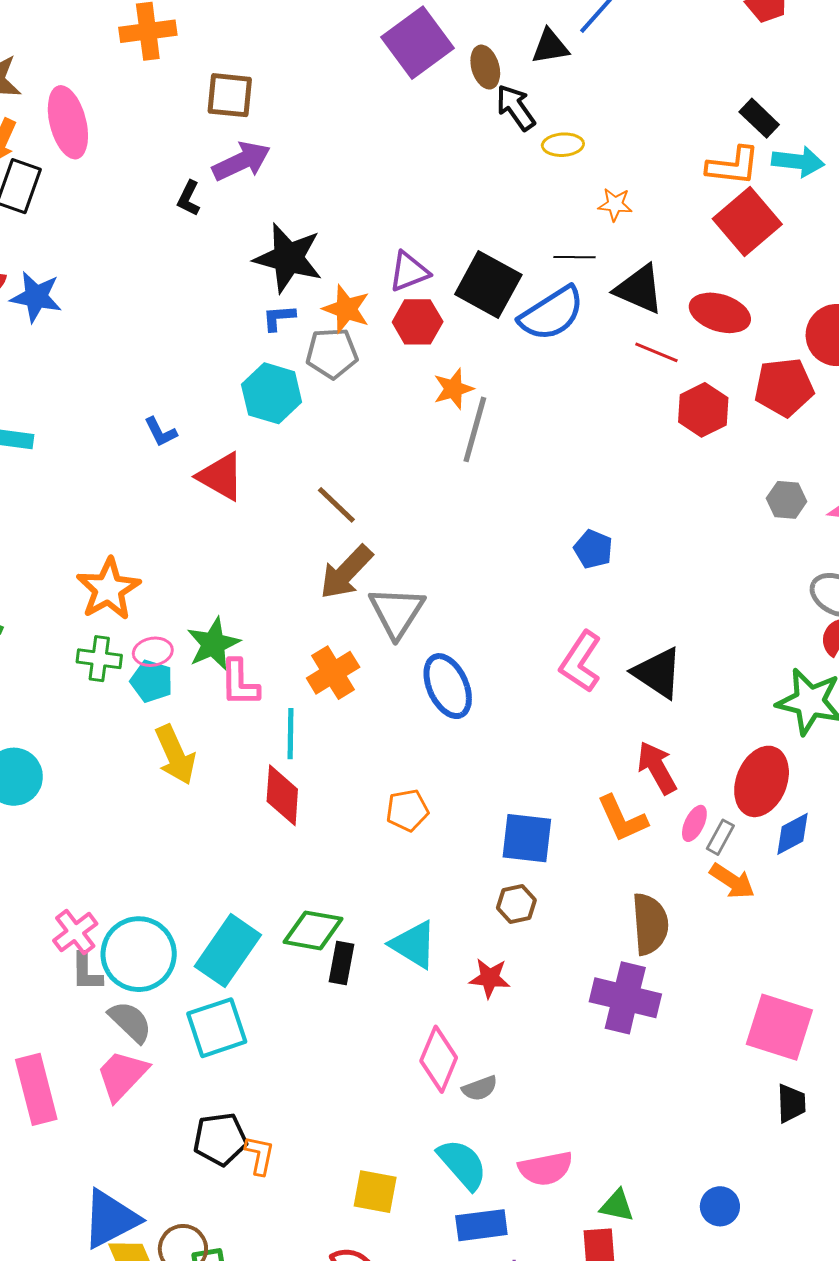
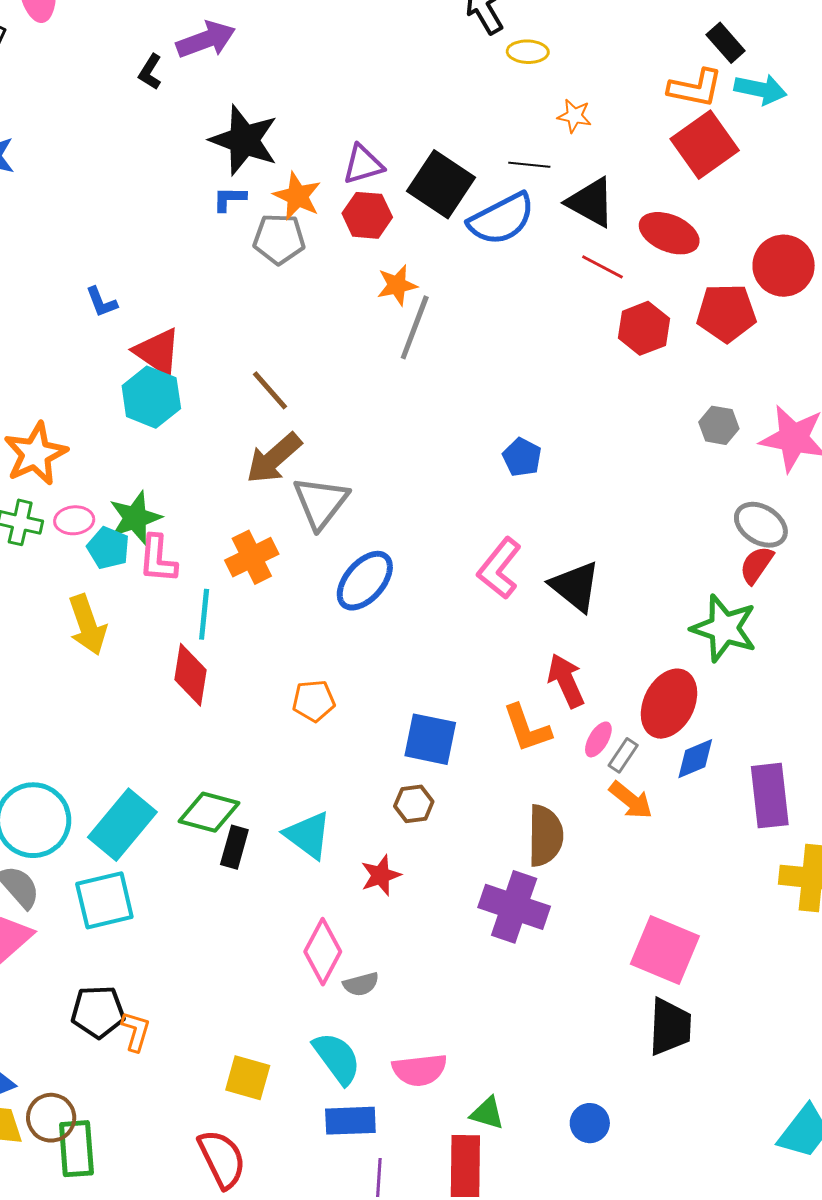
cyan hexagon: (272, 393) -> (151, 397), moved
cyan pentagon: (152, 681) -> (108, 548), moved
blue ellipse: (448, 686) -> (365, 581), turned 60
red star: (490, 978) -> (381, 875), turned -30
black trapezoid: (791, 1103) -> (670, 1027), size x1.5

